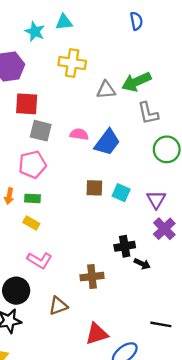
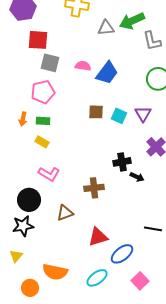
gray L-shape: (148, 113) -> (152, 41), moved
purple triangle: (156, 200) -> (143, 114), moved

